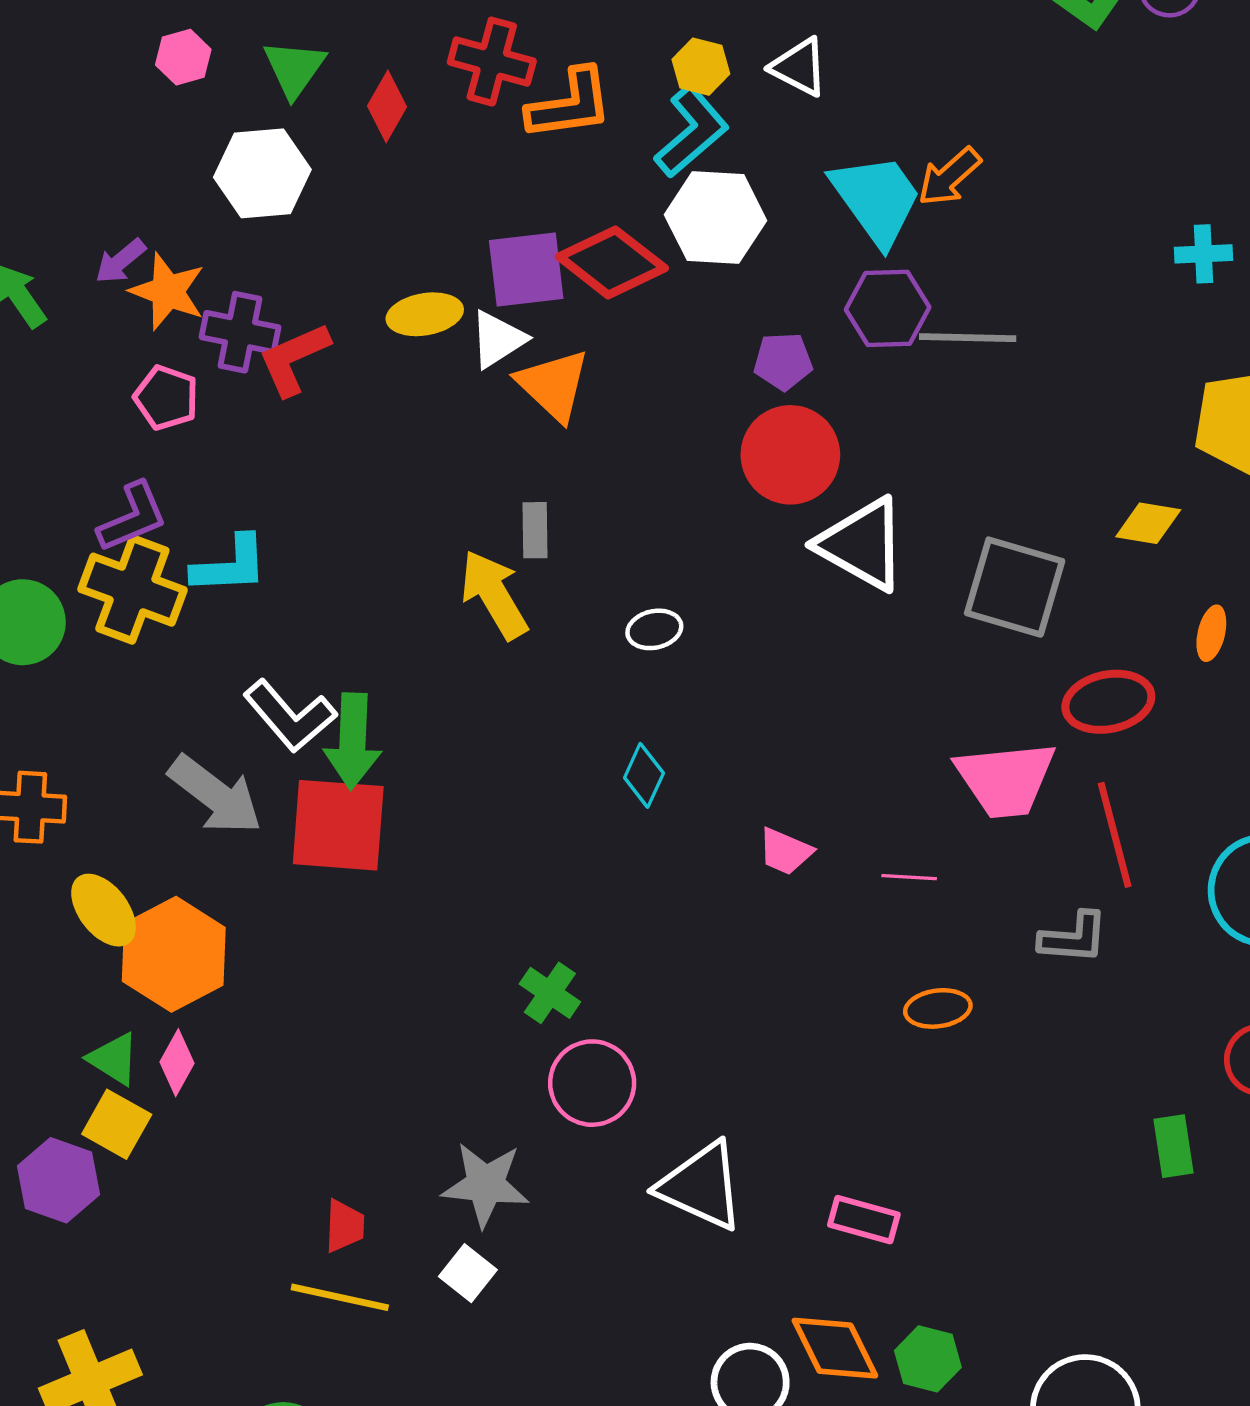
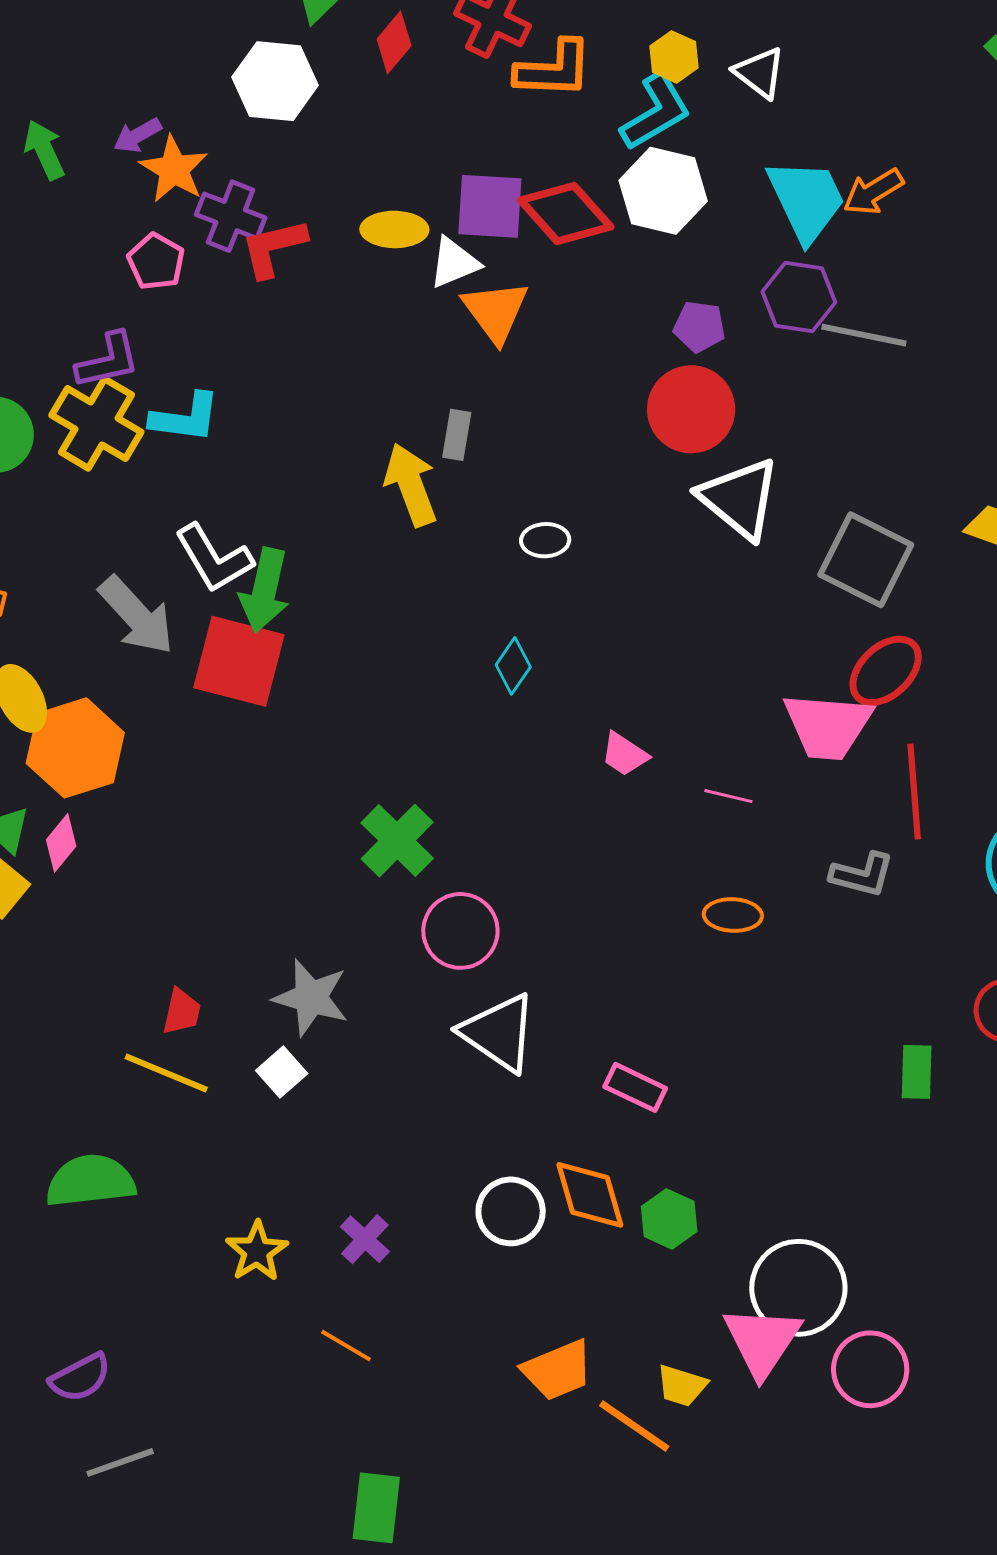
red ellipse: (1108, 702) -> (886, 671), moved, turned -42
green cross: (550, 993) -> (397, 841), size x1.4
pink circle: (592, 1083) -> (460, 931), moved

